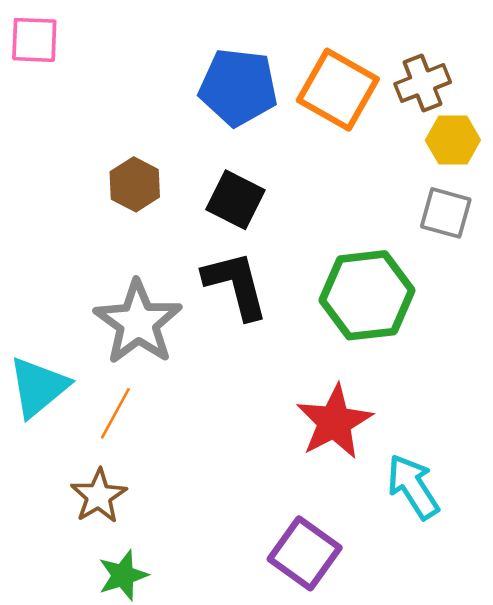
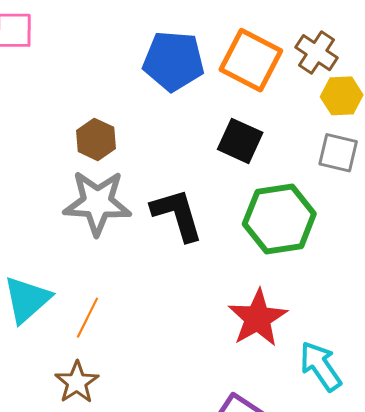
brown cross: (423, 83) -> (316, 53), turned -33
black square: (235, 200) -> (240, 141), moved
gray star: (138, 322) -> (97, 203), moved, turned -30

